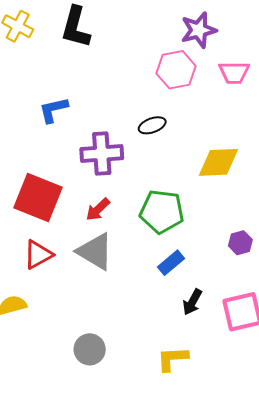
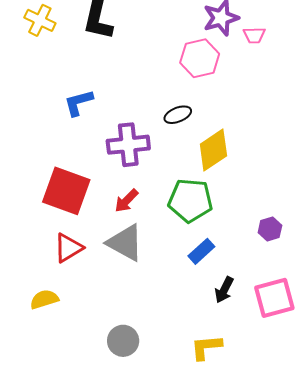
pink trapezoid: (234, 73) -> (254, 35), moved, size x0.7
yellow diamond: (219, 162) -> (213, 150), moved, turned -30

